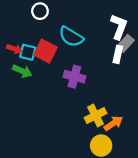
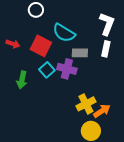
gray rectangle: (126, 43) -> (80, 53), moved, turned 49
cyan square: (28, 52) -> (47, 70), moved, turned 35
green arrow: (22, 71) -> (22, 80), moved, turned 78

